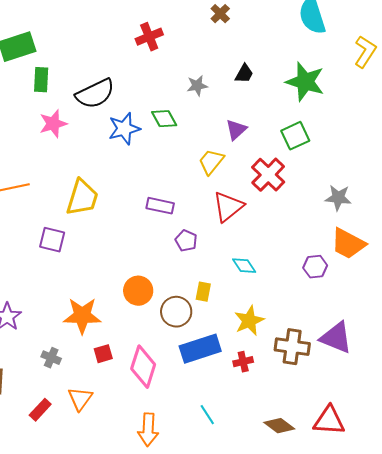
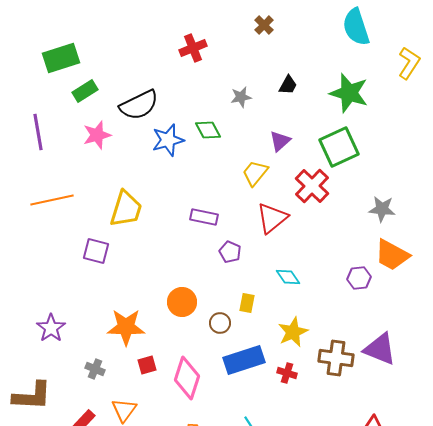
green rectangle: (41, 80) -> (85, 91), turned 55
green square: (295, 136) -> (339, 147), size x1.4
brown circle: (176, 312) -> (220, 323), size x0.7
red cross: (243, 362) -> (287, 373), turned 30

